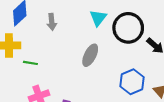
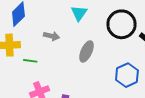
cyan triangle: (98, 18) -> (79, 13), moved
gray arrow: (52, 22) -> (51, 36), moved, turned -70

